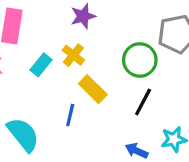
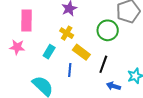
cyan rectangle: (41, 65) -> (49, 52), moved
black line: (143, 102) -> (103, 64), moved

